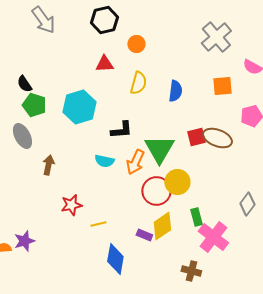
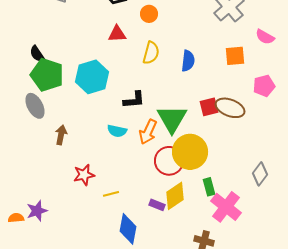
green pentagon: (34, 105) -> (47, 75), size x1.4
yellow circle: (177, 182) -> (190, 152), size x1.4

